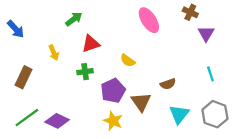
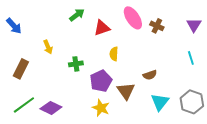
brown cross: (190, 12) -> (157, 26), moved
green arrow: (74, 19) -> (77, 15), moved
purple triangle: (206, 34) -> (194, 25), moved
red triangle: (91, 44) -> (102, 28), moved
yellow semicircle: (128, 60) -> (114, 54), turned 56
cyan line: (210, 74) -> (191, 58), moved

